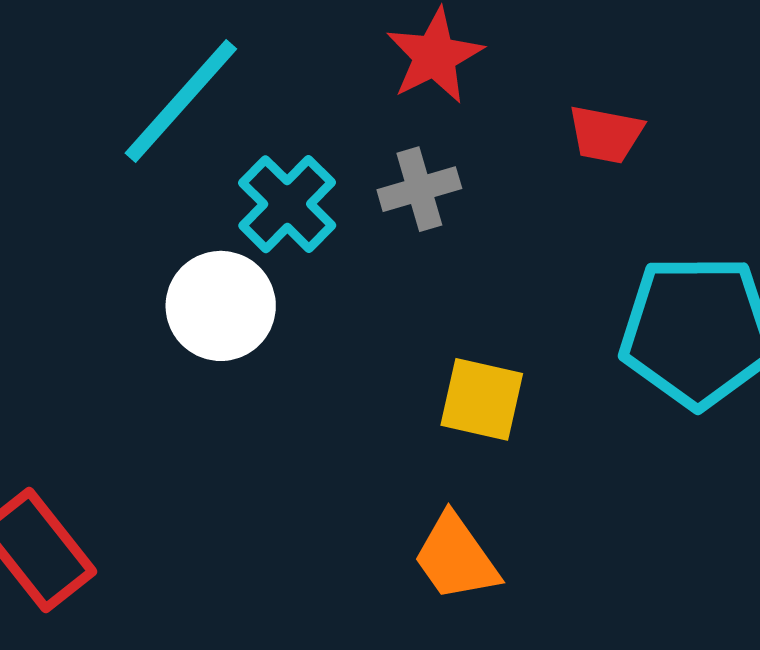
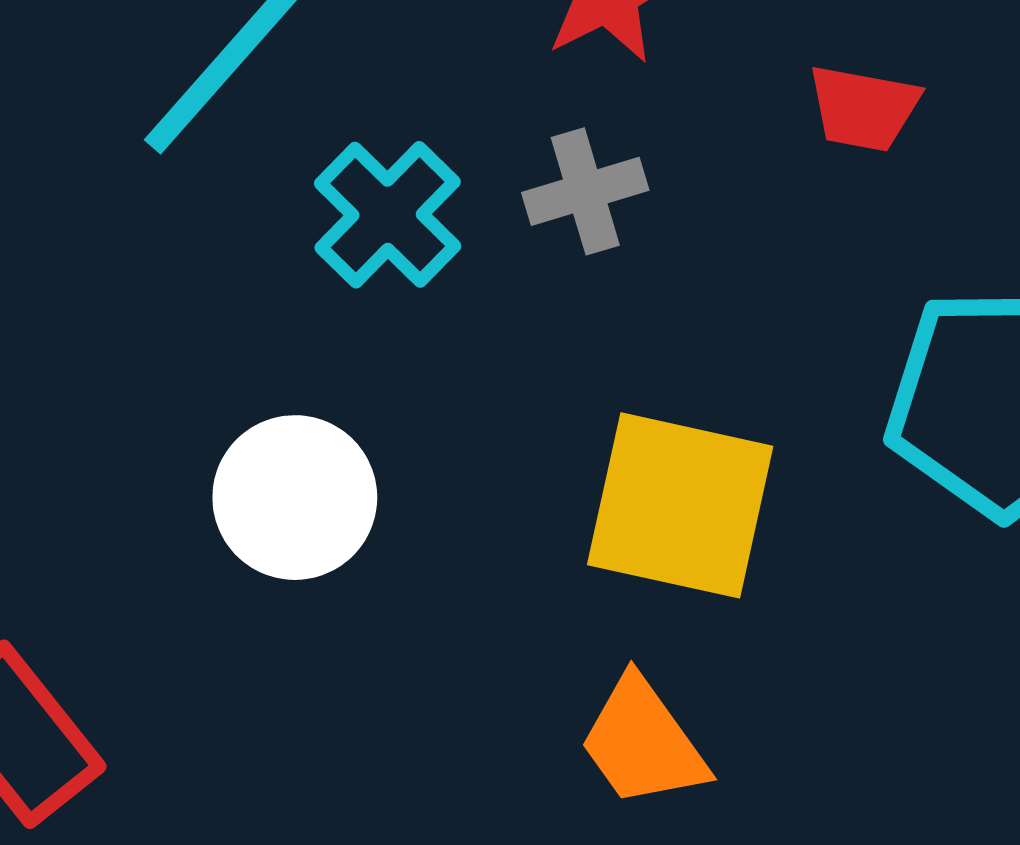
white circle: (221, 306) -> (295, 498), moved
yellow square: (482, 399) -> (680, 505), size x1.5

